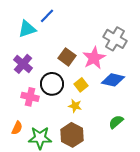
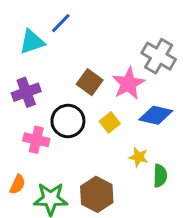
purple cross: (23, 64) -> (26, 92), turned 30
yellow star: (75, 106) -> (139, 157), moved
green semicircle: (116, 122) -> (160, 176), turned 133

